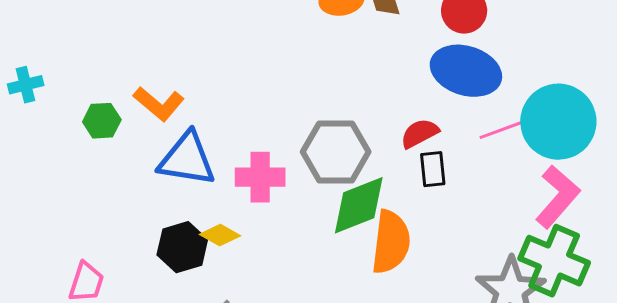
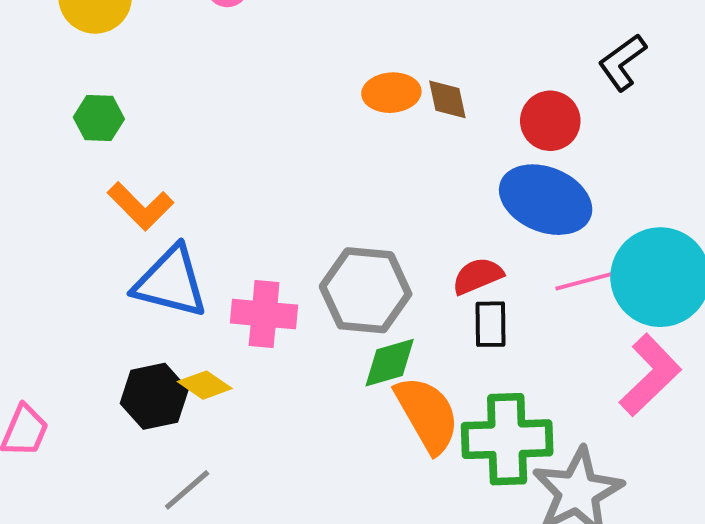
green hexagon: (102, 121) -> (99, 118), moved
green diamond: (359, 205) -> (390, 363), size x0.7
orange semicircle: (391, 242) -> (427, 414), turned -42
green cross: (554, 261) -> (507, 439), moved, turned -30

